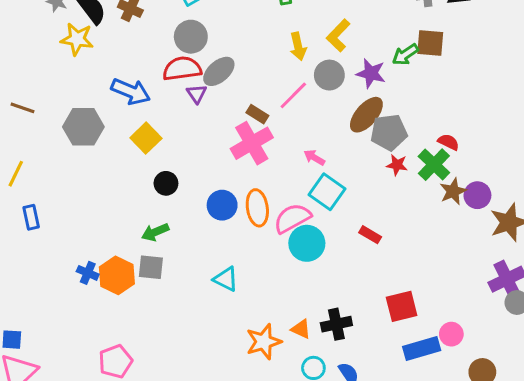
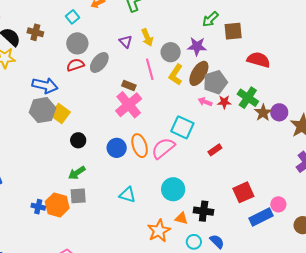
yellow L-shape: (338, 35) -> (176, 75), moved
brown square: (430, 43) -> (233, 31), moved
green arrow: (405, 55) -> (210, 19), moved
red semicircle: (182, 69) -> (75, 65), size x0.7
purple triangle: (197, 94) -> (126, 42), moved
pink line: (293, 95) -> (150, 69), turned -50
gray hexagon: (83, 127) -> (43, 110), moved
red semicircle: (448, 142) -> (259, 60), moved, size x1.6
pink arrow: (314, 158) -> (205, 102), moved
red rectangle: (370, 235) -> (215, 150), turned -56
cyan circle: (307, 243) -> (173, 189), moved
black cross: (336, 324) -> (204, 211), turned 30

